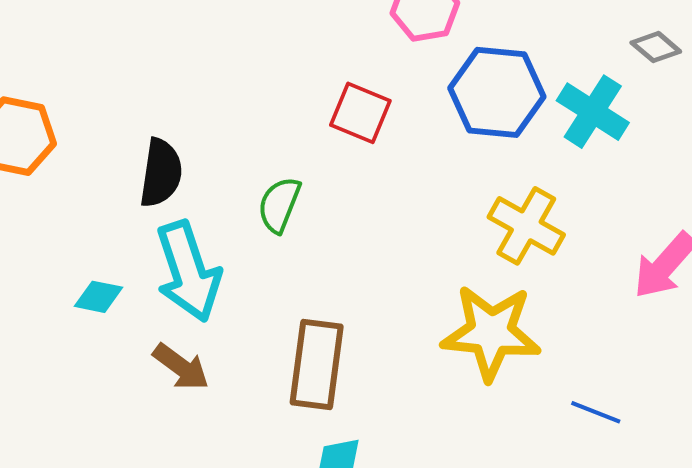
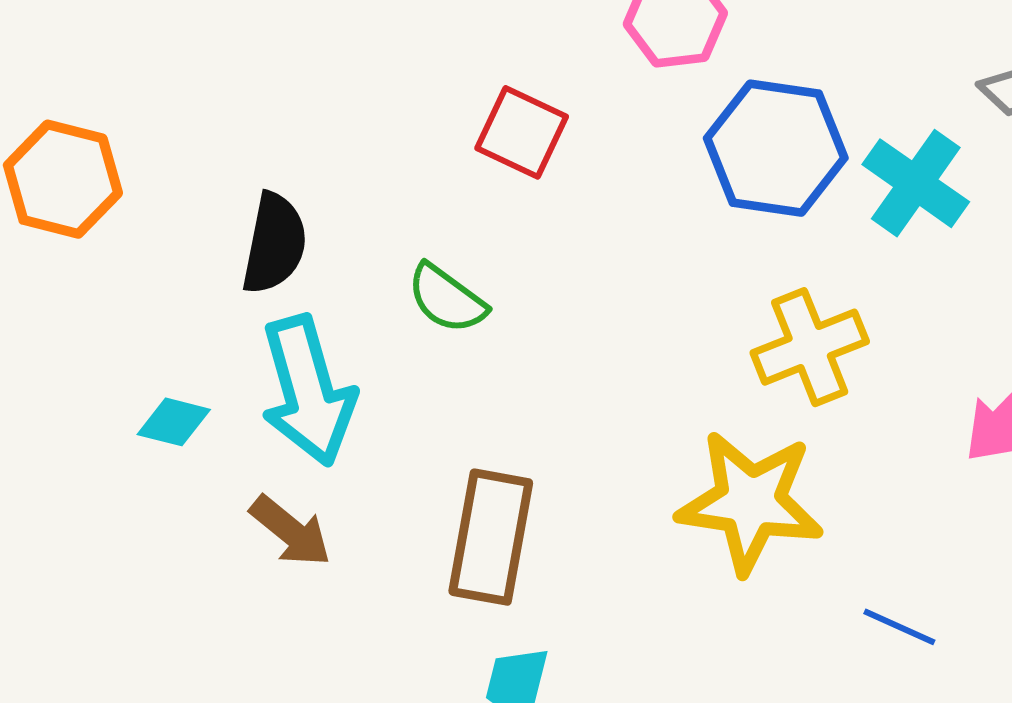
red square: (360, 113) -> (522, 132), moved
green semicircle: (279, 205) -> (447, 299), turned -78
yellow cross: (526, 226) -> (810, 347), turned 36

